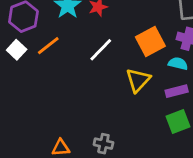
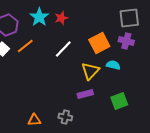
cyan semicircle: (178, 64) -> (113, 65), moved
purple rectangle: (177, 91) -> (85, 94), moved

